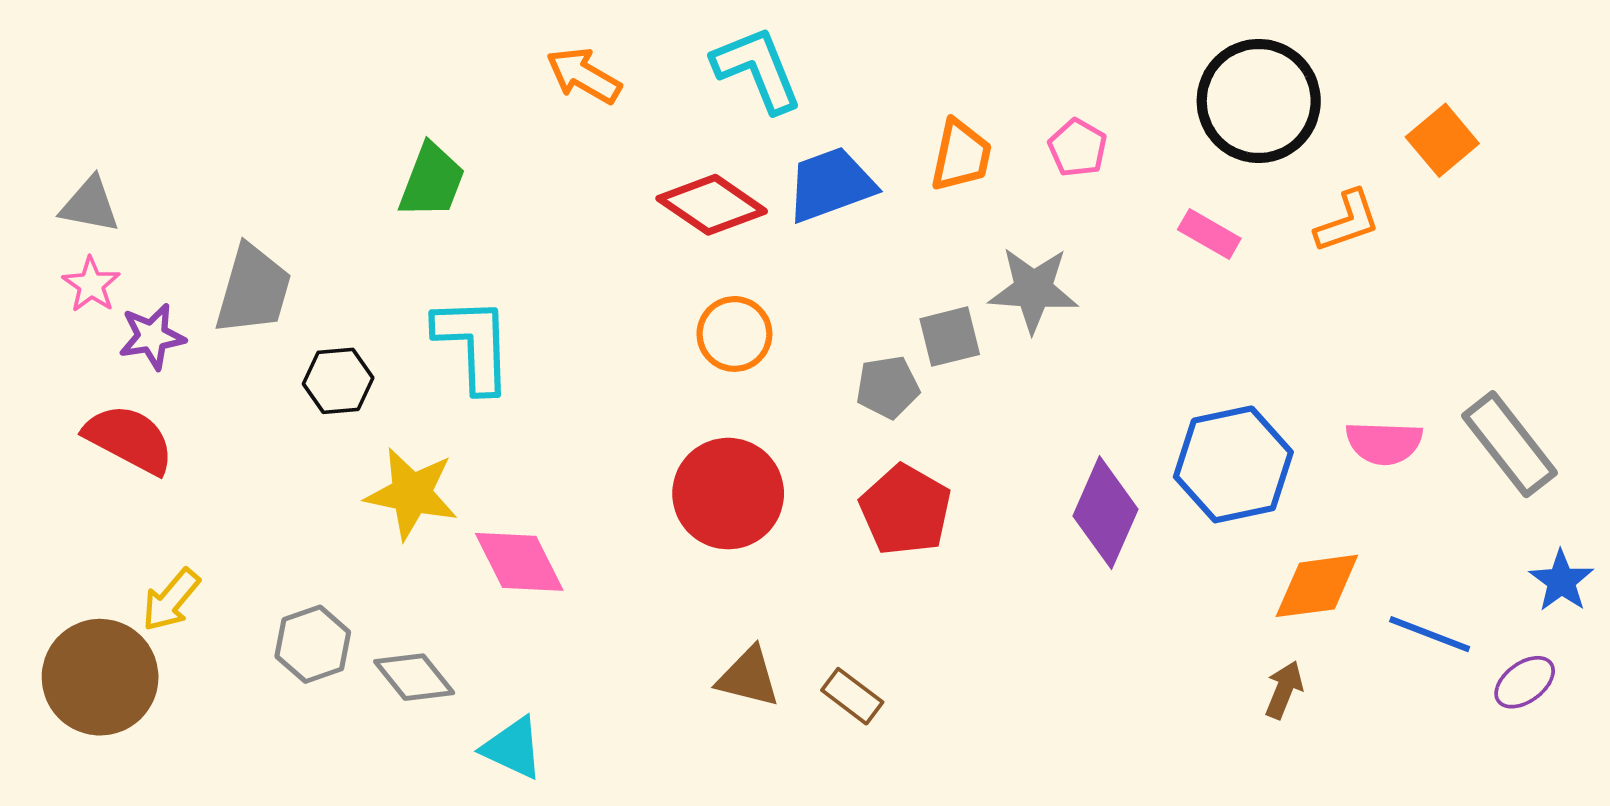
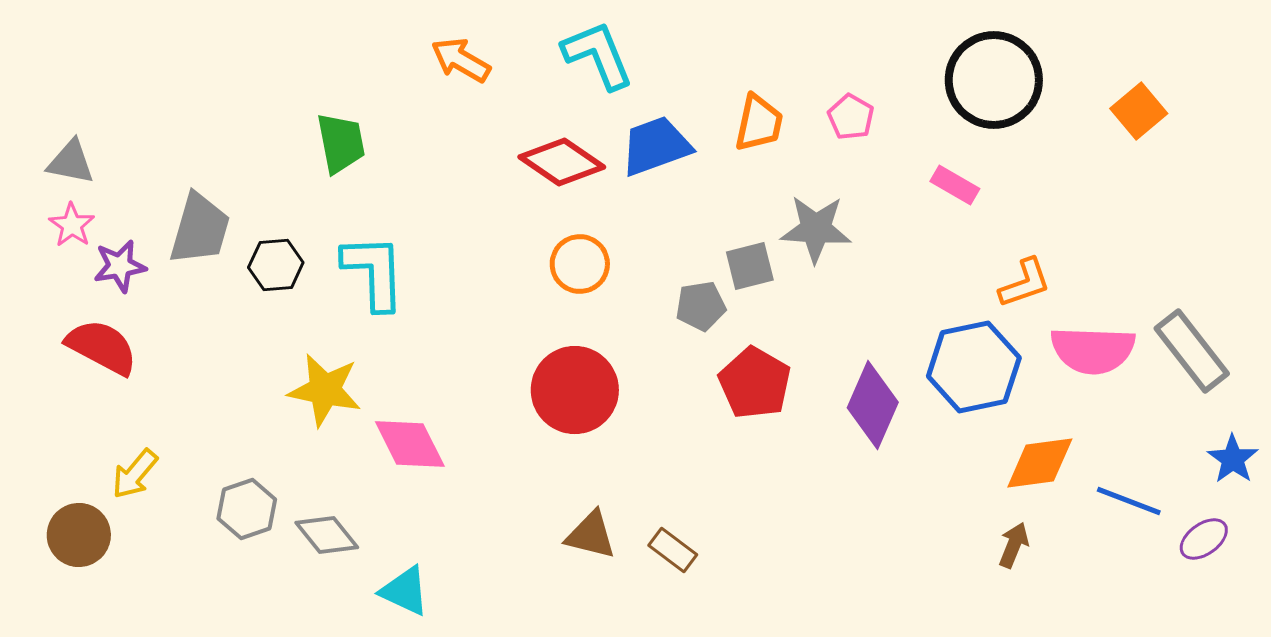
green trapezoid: (432, 181) -> (341, 143), turned -32
orange L-shape: (1347, 221) -> (1025, 283), moved
black hexagon: (338, 381) -> (276, 265), moved
pink semicircle: (1384, 443) -> (1093, 350), size x1.4
red pentagon: (905, 510) -> (755, 383), moved
brown circle: (100, 677) -> (79, 535), size x0.7

